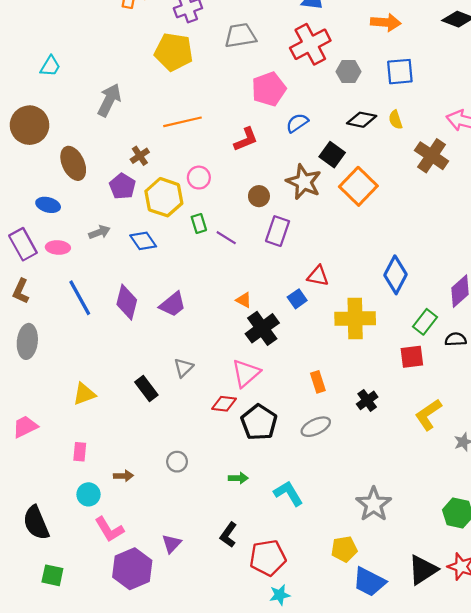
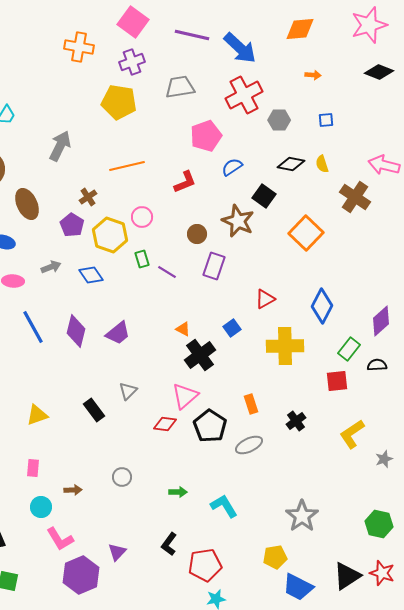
orange arrow: (386, 22) -> (313, 75), size x0.6
blue square: (400, 72) -> (326, 120), size x0.6
orange square: (358, 186) -> (306, 233), moved
red triangle: (318, 276) -> (265, 299), moved, turned -40
black pentagon: (259, 422) -> (210, 426), moved

